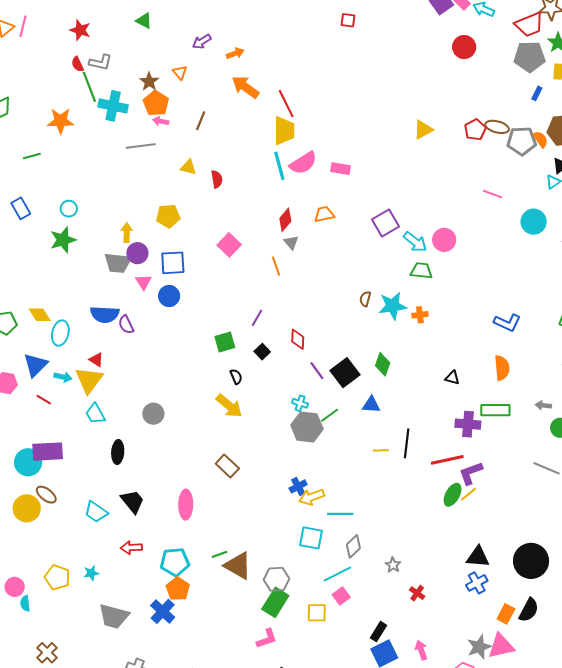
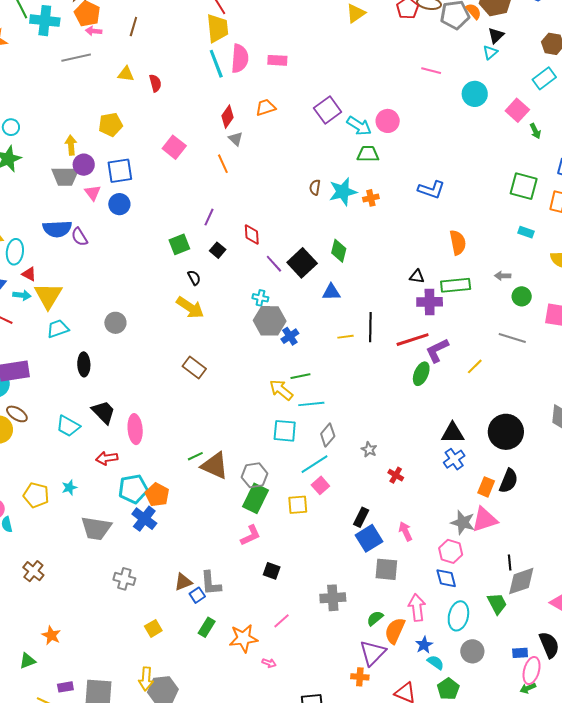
pink semicircle: (303, 163) -> (240, 58), turned -48
blue L-shape: (507, 323) -> (431, 190), moved
red triangle: (96, 360) -> (29, 274), moved
black triangle: (452, 378) -> (417, 276), moved
cyan trapezoid: (95, 414) -> (58, 329), turned 105
green line: (330, 415) -> (300, 376), moved, turned 30
blue cross: (298, 486) -> (290, 336), moved
yellow line: (469, 494) -> (475, 366), moved
yellow arrow: (312, 497) -> (281, 390), turned 65
pink ellipse: (186, 505) -> (135, 429), moved
cyan pentagon: (175, 562) -> (133, 489), moved
gray star: (479, 647) -> (463, 522), turned -30

